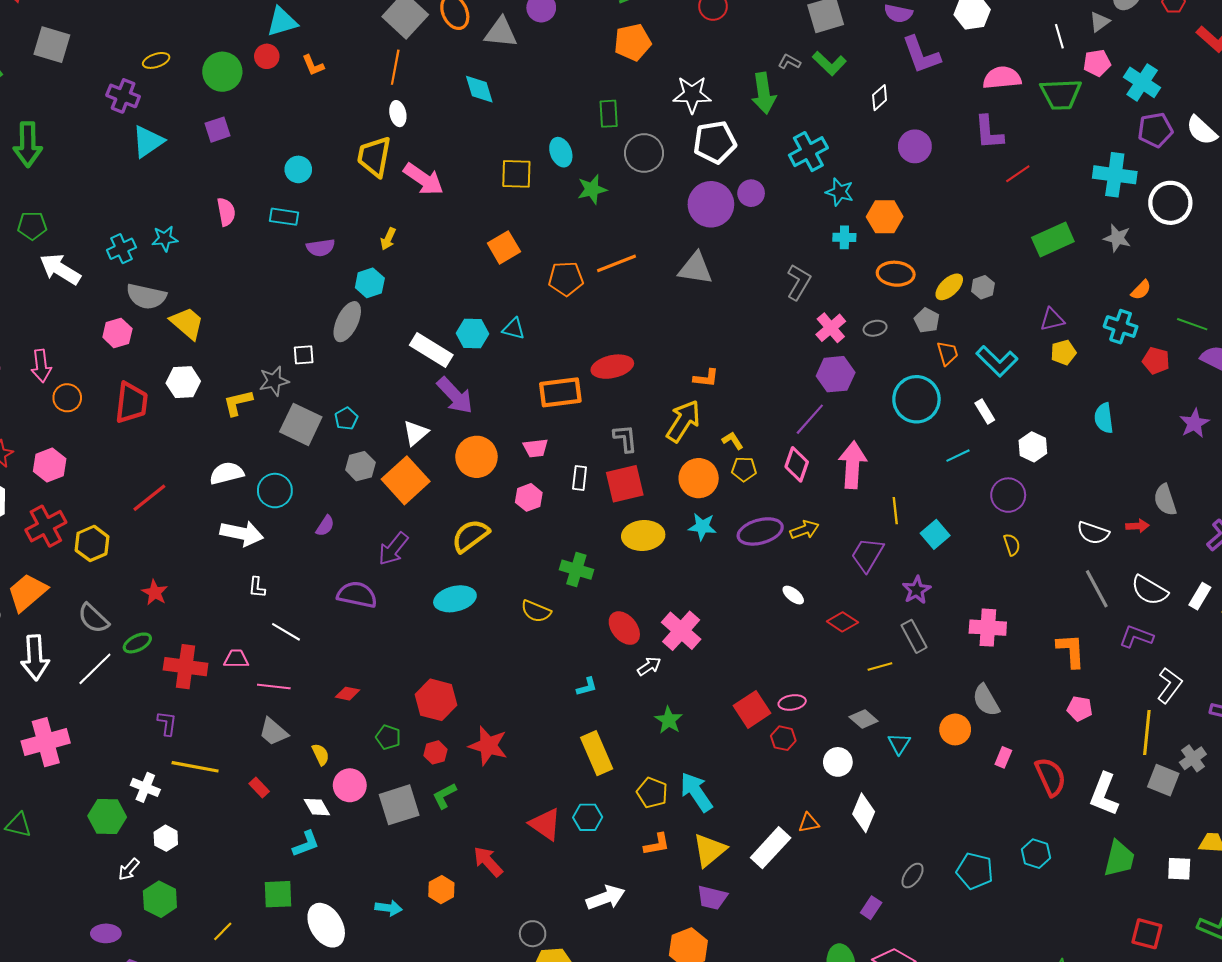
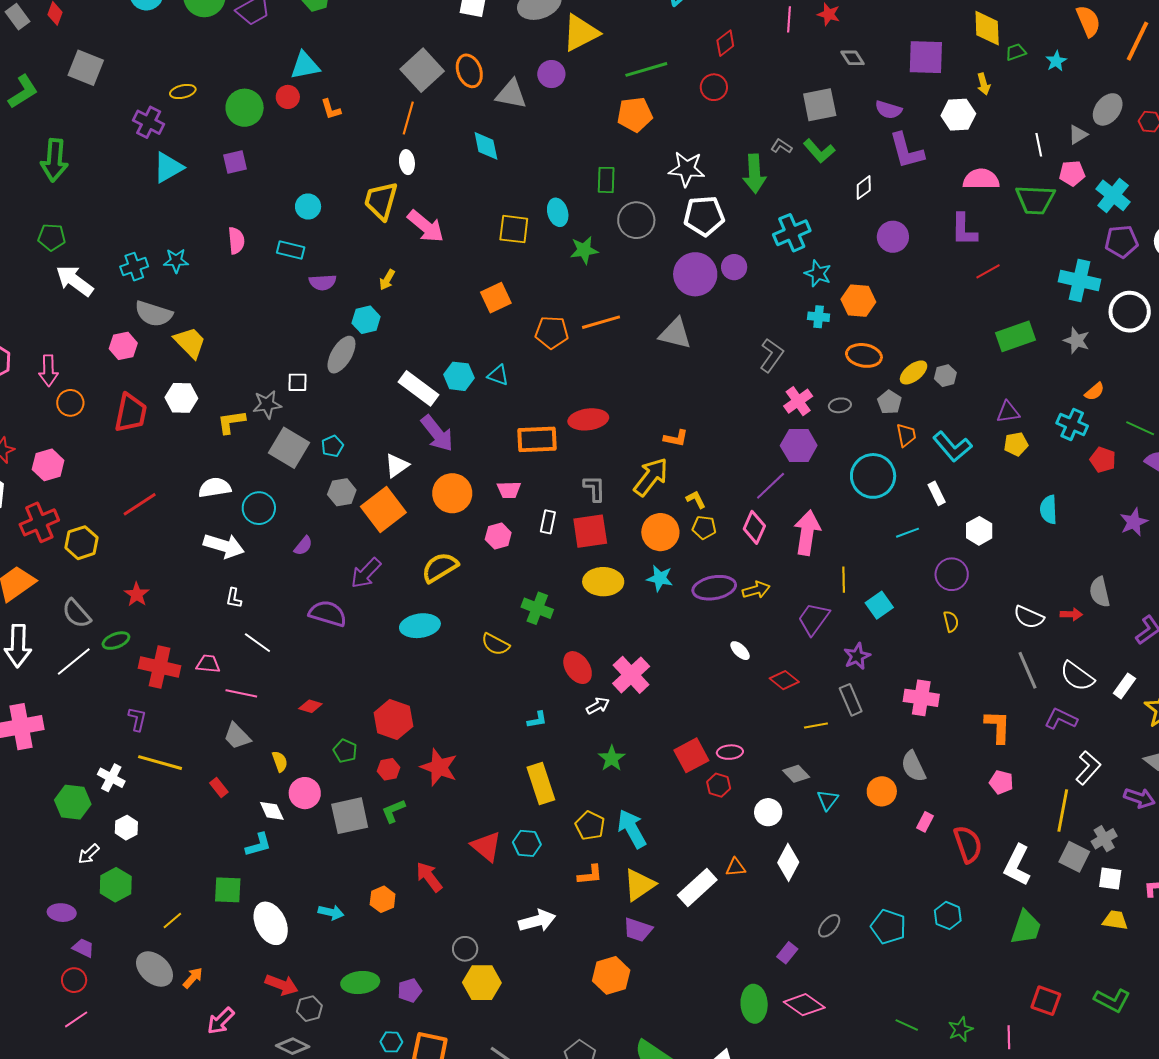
white square: (1179, 869) -> (1110, 878), moved

